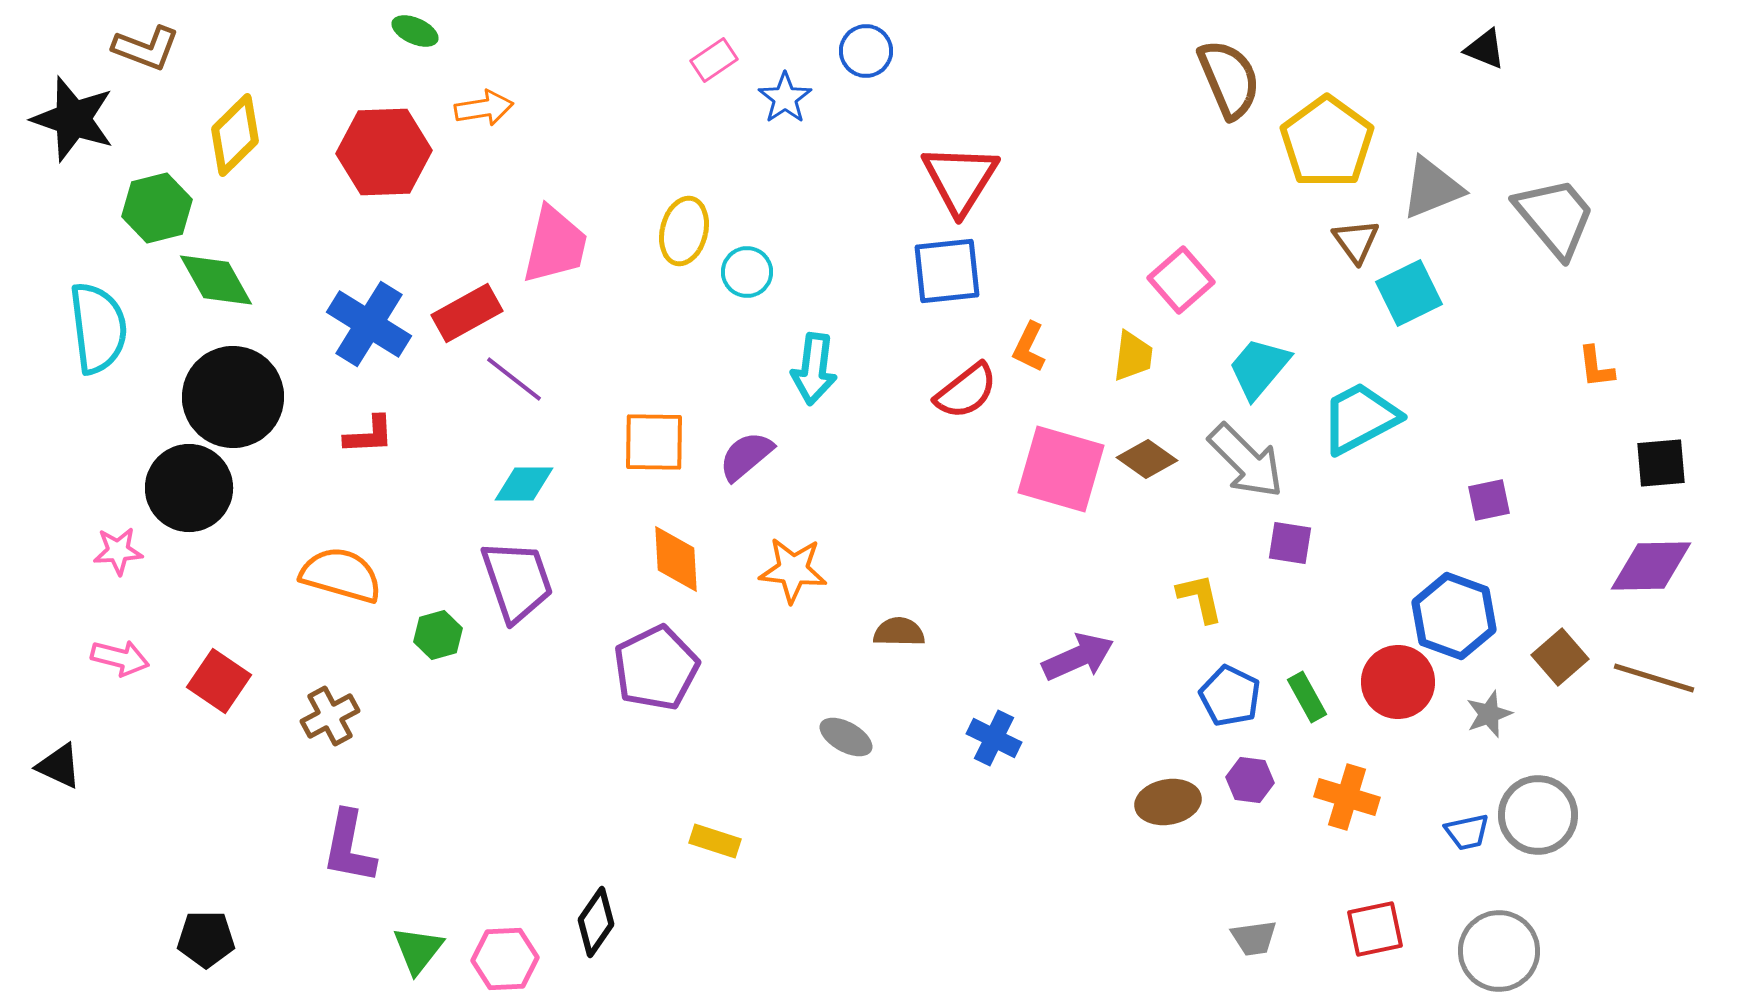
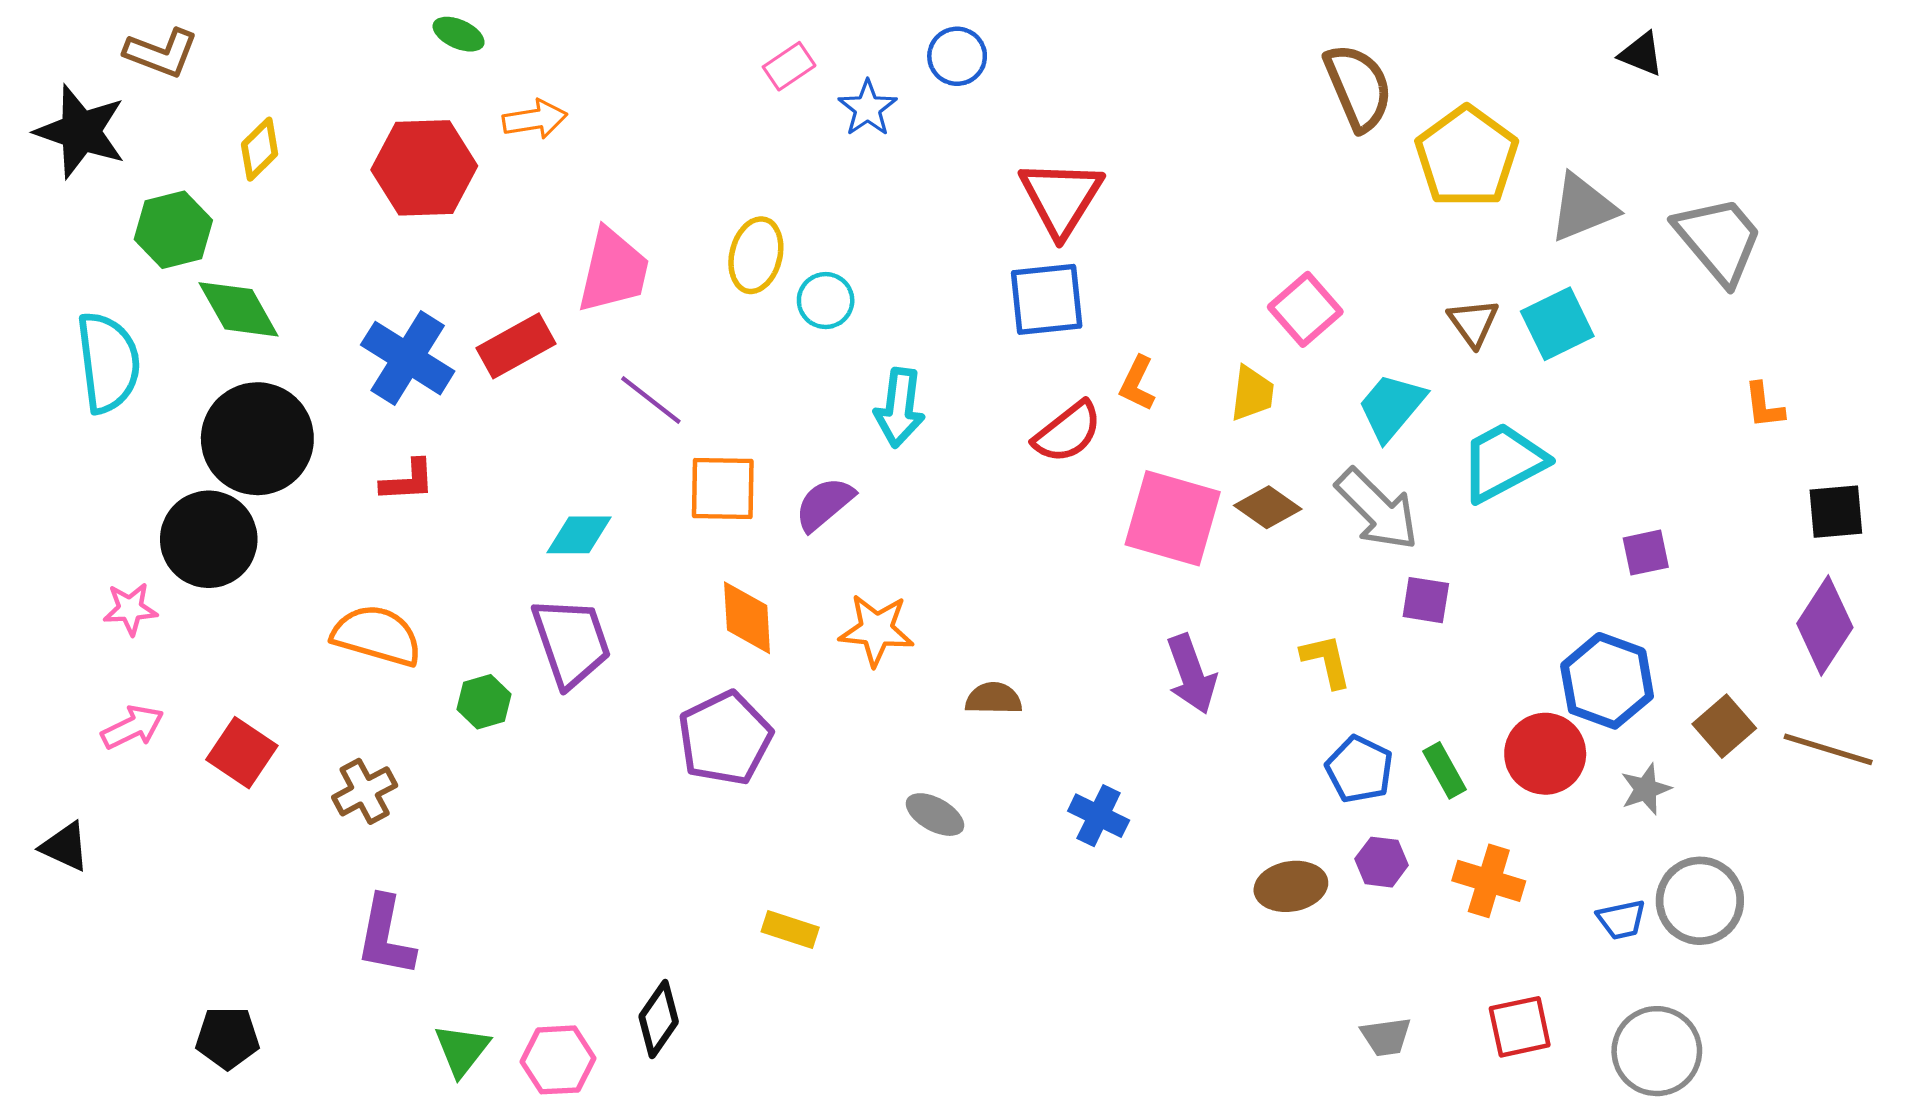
yellow diamond: (235, 135) -> (260, 149), size x0.7
brown triangle: (1356, 241) -> (1473, 323), moved
purple line: (514, 379) -> (651, 400), moved
purple diamond: (1651, 566) -> (1825, 626), turned -56
purple arrow: (1078, 657) -> (1191, 674), moved, turned 94
pink arrow: (120, 658) -> (132, 727), turned -40

